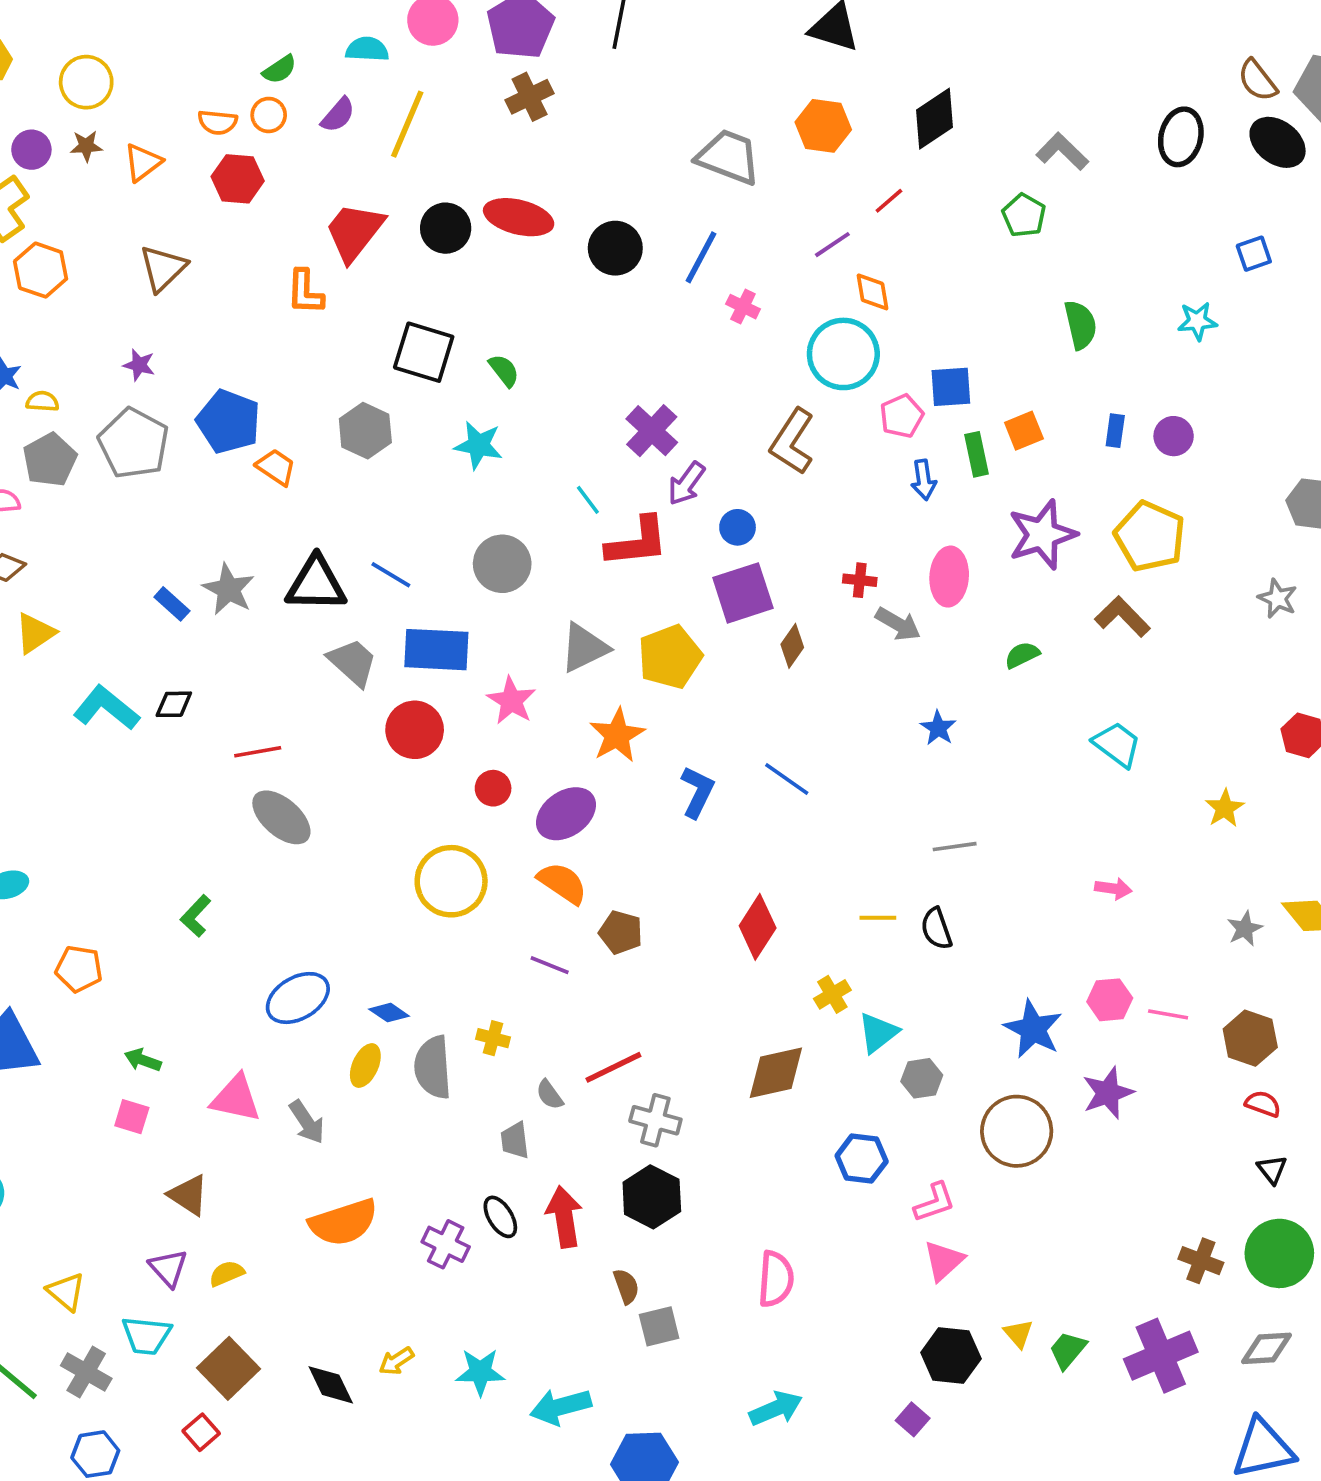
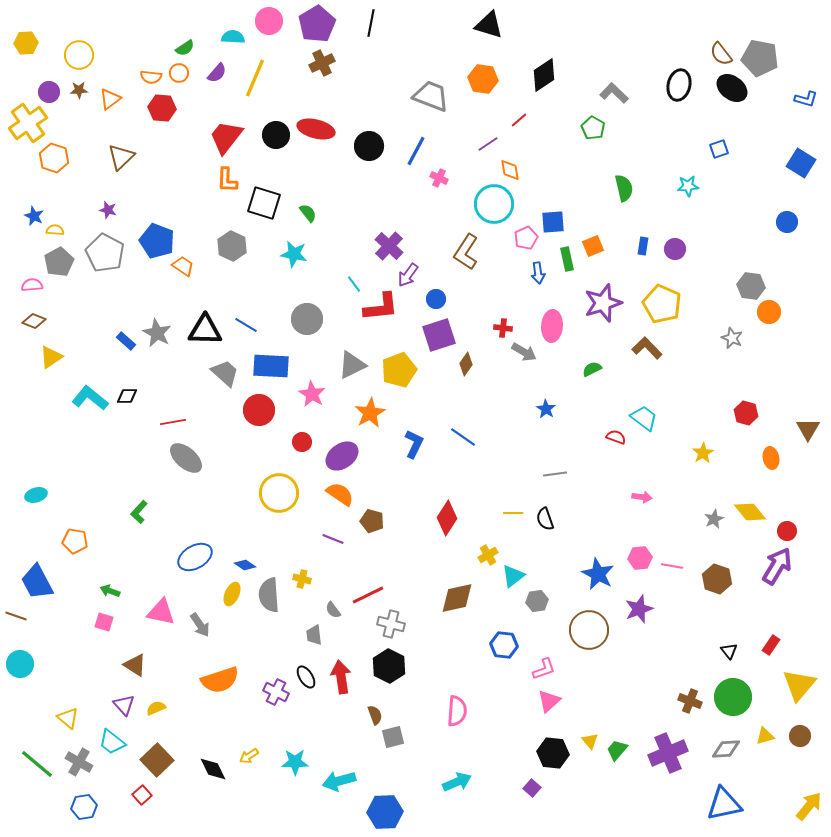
orange L-shape: (305, 292) -> (227, 180), moved
red semicircle: (1263, 1104) -> (616, 437), moved
cyan trapezoid: (146, 1336) -> (112, 742), turned 32

